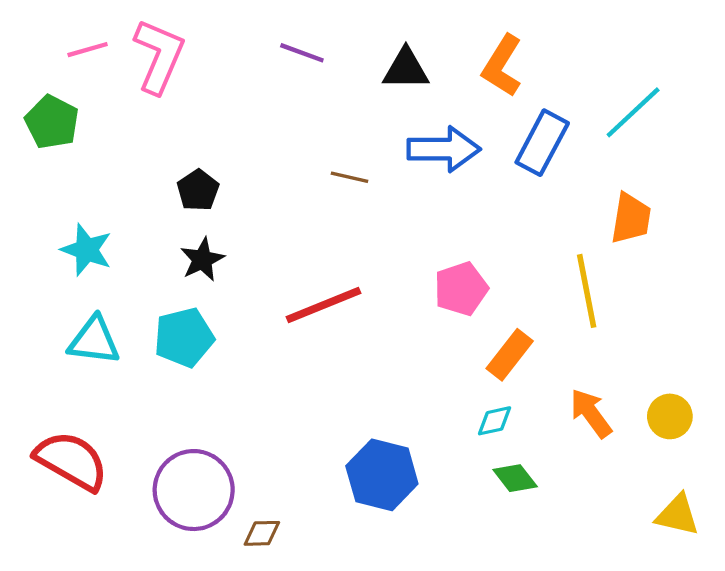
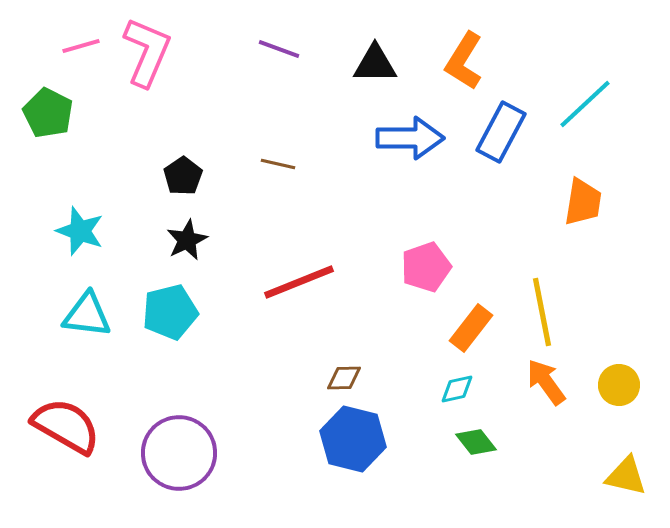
brown line: (350, 177) -> (278, 164), moved
yellow line: (587, 291) -> (542, 312), moved
brown diamond: (262, 533) -> (344, 378), moved

